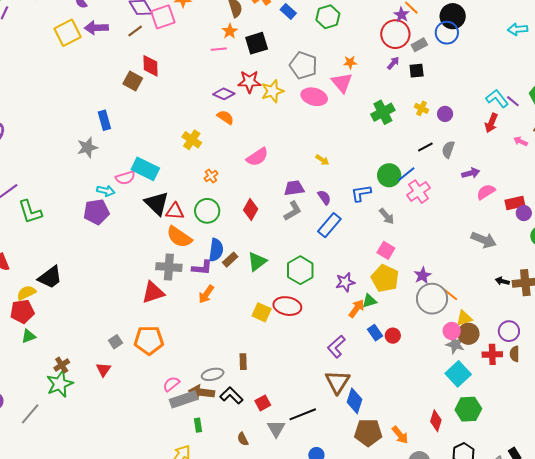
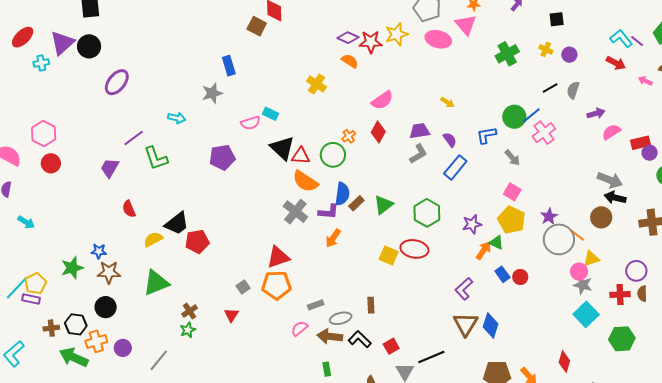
black square: (417, 71) -> (557, 19), moved
red star: (249, 82) -> (371, 42), moved
red arrow: (491, 123) -> (616, 63), turned -84
cyan rectangle: (145, 169) -> (270, 114), size x0.6
orange cross: (211, 176) -> (349, 136), moved
cyan arrow: (106, 191) -> (177, 118), moved
red diamond: (251, 210) -> (378, 132), moved
gray cross: (169, 267) -> (295, 212), turned 35
black arrow: (502, 281) -> (615, 198), moved, size x1.5
red triangle: (153, 292) -> (278, 257), moved
green triangle: (369, 301) -> (496, 243), turned 42
red pentagon: (22, 311) -> (197, 241), moved
brown circle: (468, 334) -> (601, 217), moved
green triangle: (29, 336) -> (156, 283), size x1.8
green star: (60, 384) -> (188, 330), size x0.6
gray rectangle: (184, 399) -> (316, 305), moved, size x0.6
blue diamond: (355, 401) -> (491, 325), moved
green hexagon: (468, 409) -> (622, 339), moved

